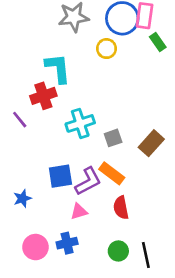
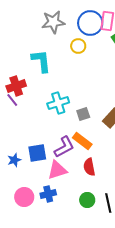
red cross: (43, 96) -> (16, 86), moved
blue square: (60, 176) -> (37, 153), moved
pink triangle: (79, 212) -> (57, 170), size x1.5

